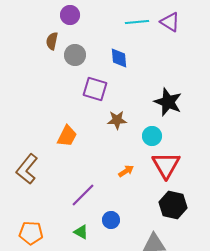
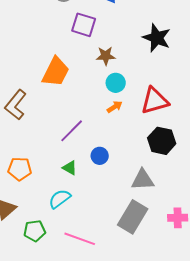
orange trapezoid: (67, 136) -> (56, 72), size x1.4
cyan circle: (152, 136) -> (116, 83), moved
red triangle: (166, 165) -> (155, 101), turned 44

